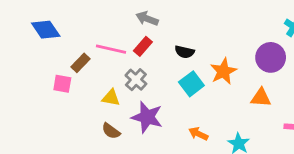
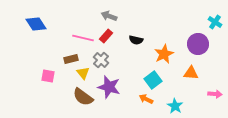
brown rectangle: (80, 63) -> (71, 59), moved, turned 32
pink square: (62, 84) -> (48, 76), moved
cyan square: (191, 84) -> (153, 80), moved
yellow triangle: (111, 98) -> (83, 73), turned 40
brown semicircle: (111, 131) -> (83, 97), size x1.5

